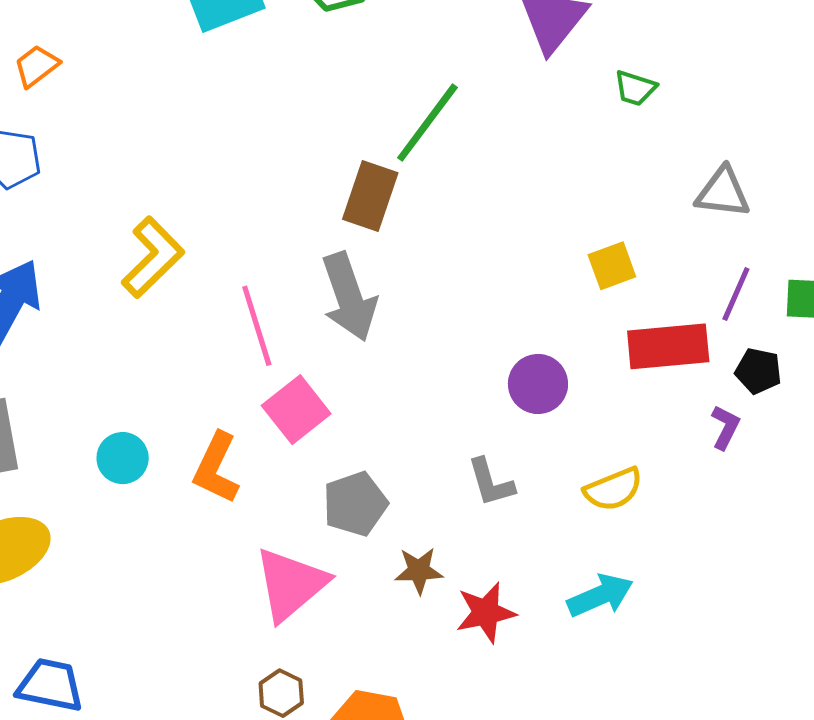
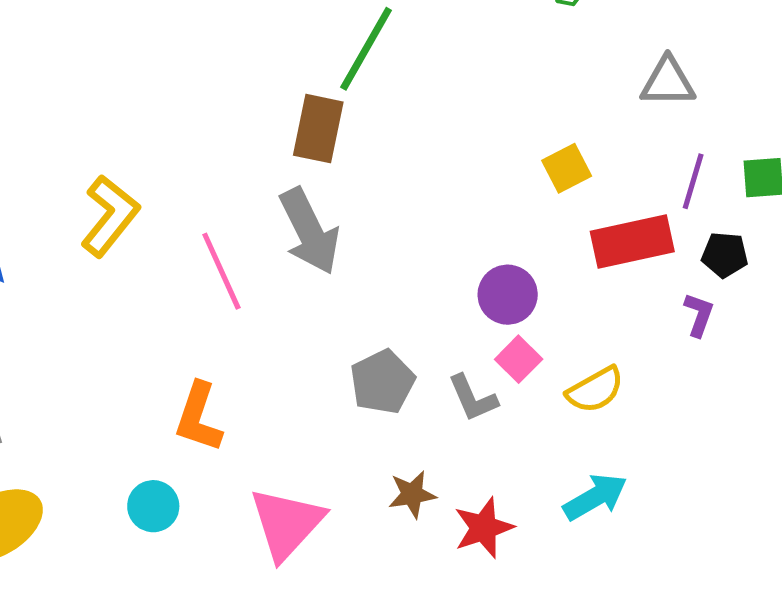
pink square: (296, 410) -> (519, 359), moved, size x0.7
cyan circle: (123, 458) -> (153, 506), moved
gray pentagon: (355, 504) -> (382, 382), moved

